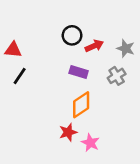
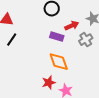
red arrow: (94, 46) -> (72, 26), moved
orange diamond: (81, 105) -> (59, 62), turned -75

